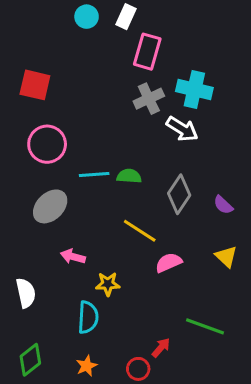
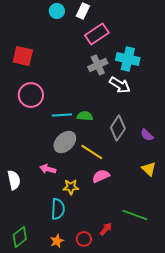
pink rectangle: (147, 52) -> (97, 34), turned 40
gray ellipse: (50, 206) -> (65, 142), moved
pink semicircle: (169, 263) -> (101, 176), moved
white semicircle: (26, 293) -> (14, 180), moved
red circle: (138, 369) -> (84, 239), moved

